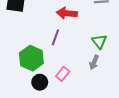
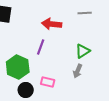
green triangle: (99, 41) -> (83, 51), turned 35
pink rectangle: (63, 74) -> (48, 82), turned 64

